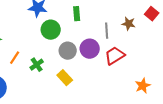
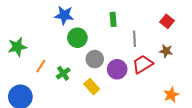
green rectangle: (77, 14) -> (113, 19), moved
red square: (152, 14) -> (167, 21), moved
brown star: (129, 24) -> (166, 51), moved
purple circle: (90, 49) -> (117, 69), moved

